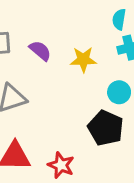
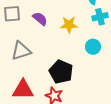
black pentagon: (106, 128) -> (61, 72), moved

